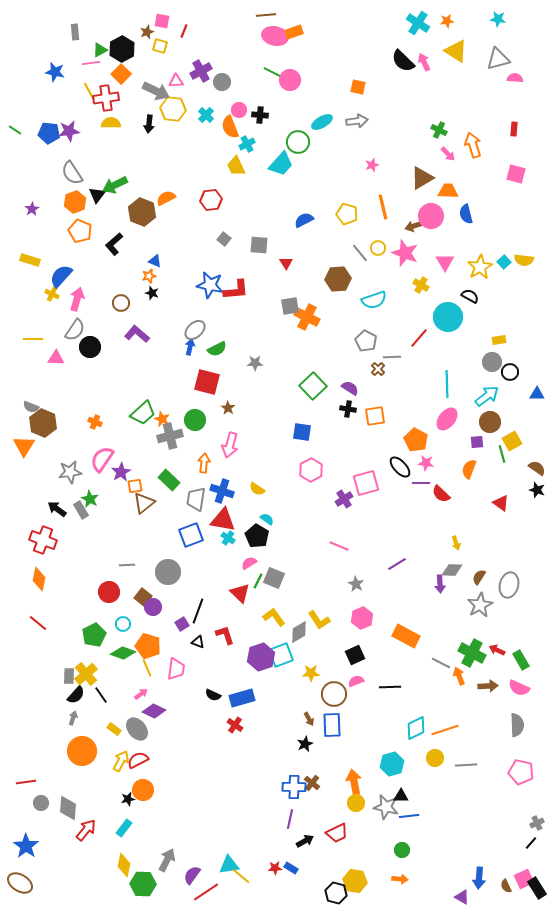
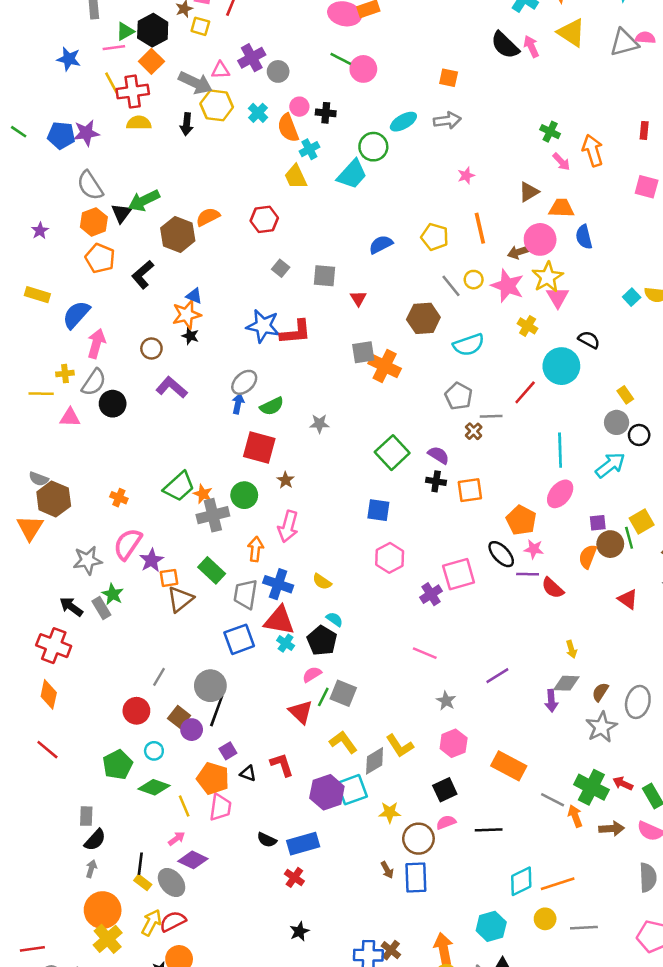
pink semicircle: (515, 78) -> (645, 38), moved
brown triangle: (422, 178) -> (529, 192), size x0.7
yellow star: (480, 267) -> (548, 277), moved
orange star: (149, 276) -> (187, 315), size x1.6
yellow cross: (52, 294) -> (65, 374), moved, turned -32
yellow rectangle: (499, 340) -> (625, 395), turned 64
brown circle: (490, 422) -> (610, 544), moved
gray line: (127, 565) -> (159, 677), turned -56
black line: (198, 611) -> (217, 711), moved
orange pentagon: (148, 646) -> (213, 778), moved
yellow cross: (86, 674) -> (108, 939), moved
black line: (101, 695) -> (140, 864), moved, turned 42
black star: (305, 744) -> (299, 931), moved

